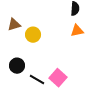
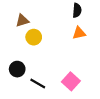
brown triangle: (14, 25) -> (22, 21), moved
pink square: (58, 78) -> (71, 81), moved

